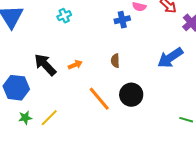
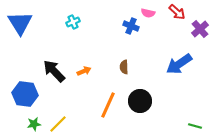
blue cross: (122, 20) -> (131, 26), turned 35
orange line: (99, 99) -> (108, 105), turned 64

